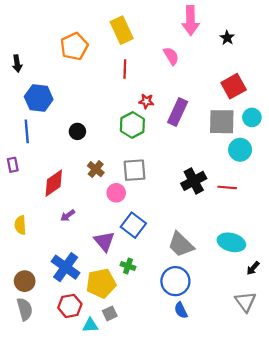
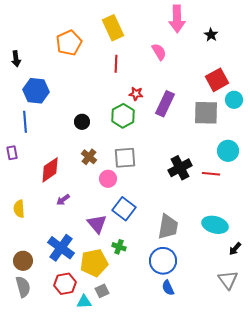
cyan circle: (252, 117) -> (234, 100), moved
black circle: (77, 131) -> (82, 122), moved
cyan circle: (240, 150) -> (228, 151), moved
gray trapezoid: (181, 245) -> (168, 227), turned -124

